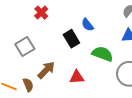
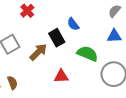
brown arrow: (46, 70) -> (38, 52), moved

